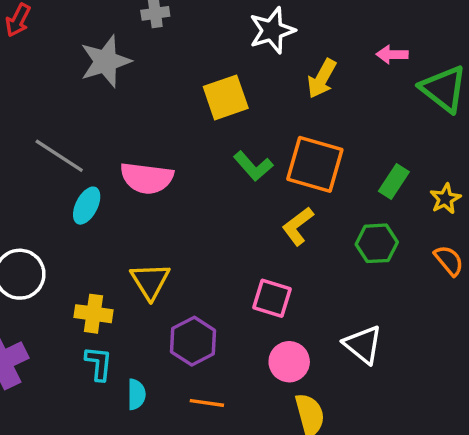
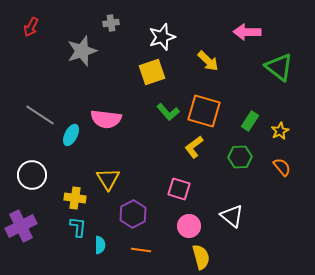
white star: (272, 30) -> (162, 37), moved
pink arrow: (392, 55) -> (247, 32), moved, size x1.5
yellow arrow: (322, 79) -> (208, 61), turned -75
gray line: (59, 156) -> (40, 115), moved

